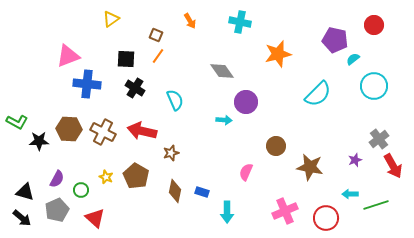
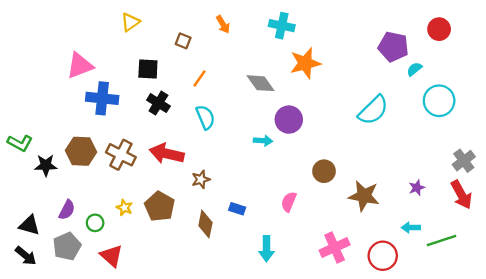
orange star: (278, 54) -> (305, 63), moved
orange line: (158, 56) -> (200, 78), moved
gray cross: (379, 139) -> (464, 161), moved
blue rectangle: (202, 192) -> (237, 209), moved

